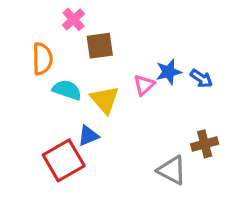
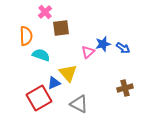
yellow triangle: (105, 100) -> (68, 73), moved
gray triangle: (172, 170) -> (79, 104), moved

